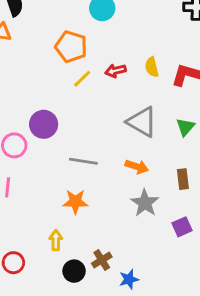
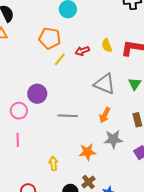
orange arrow: (137, 167) -> (105, 115), turned 105
orange star: (75, 202) -> (87, 152), moved
gray star: (145, 203) -> (113, 139), turned -30
yellow arrow: (56, 240) -> (53, 163), moved

